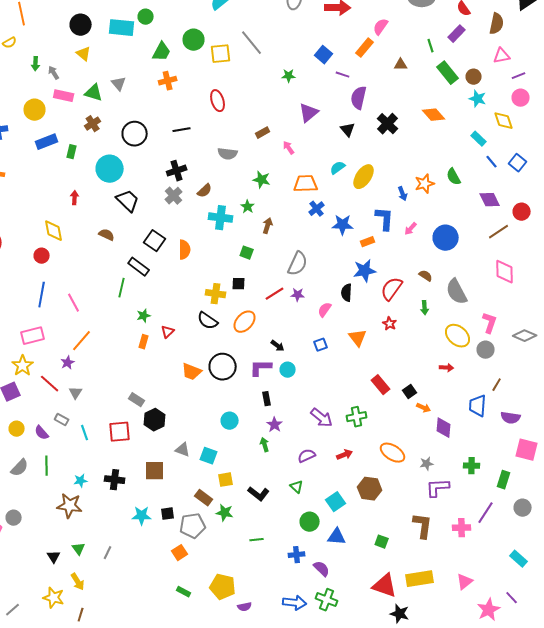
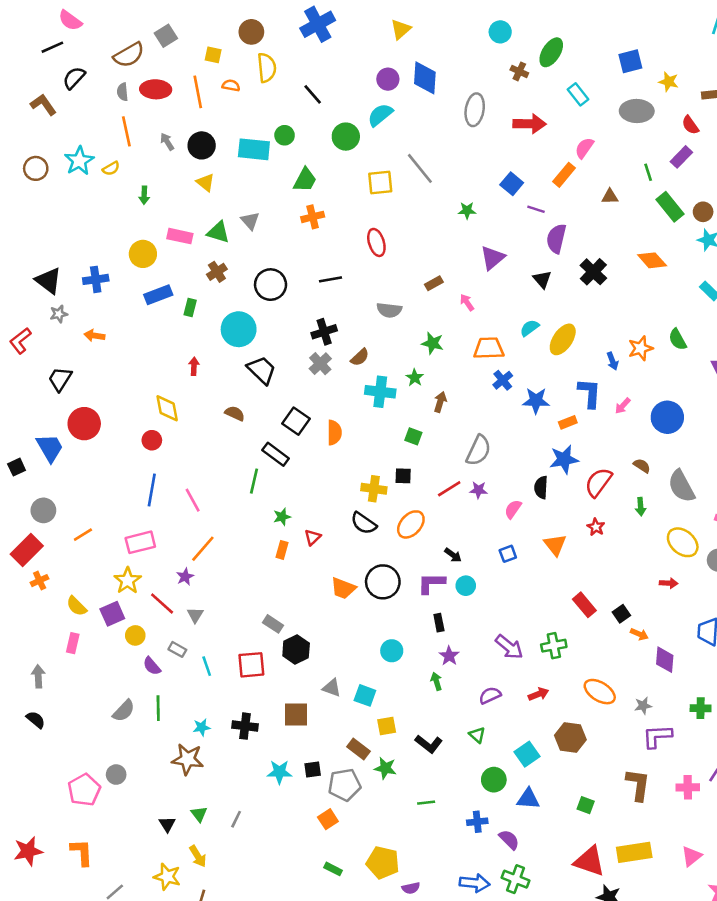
green circle: (194, 40) -> (346, 137), moved
gray arrow: (54, 73) -> (167, 142), moved
yellow circle: (17, 429) -> (135, 635), moved

